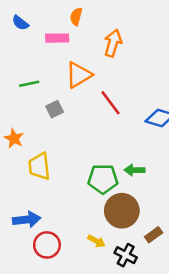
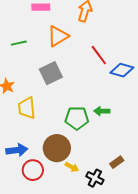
red line: (110, 103) -> (99, 55), moved
gray square: (55, 109) -> (51, 73), moved, size x1.6
brown circle: (122, 211) -> (57, 148), moved

